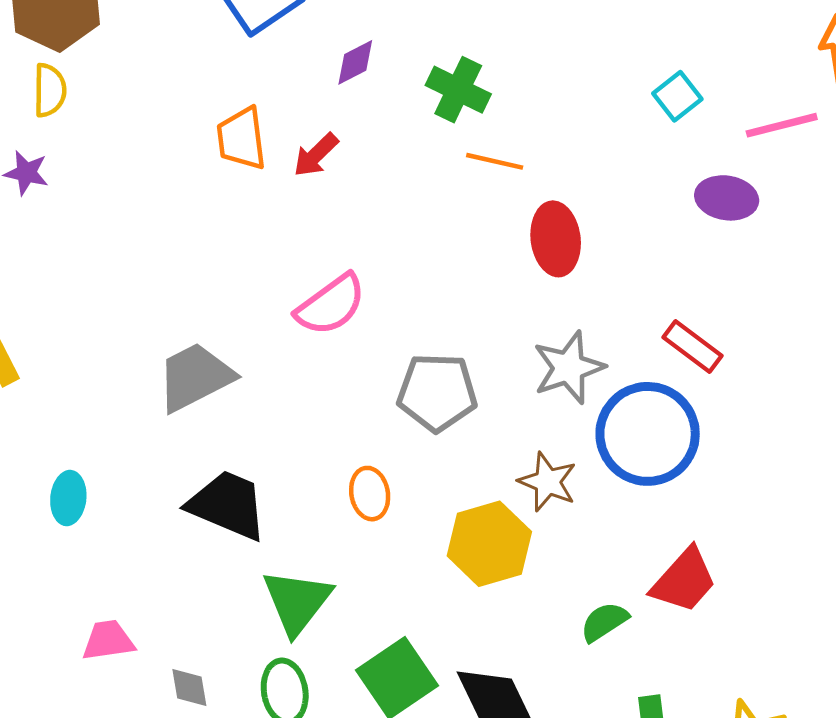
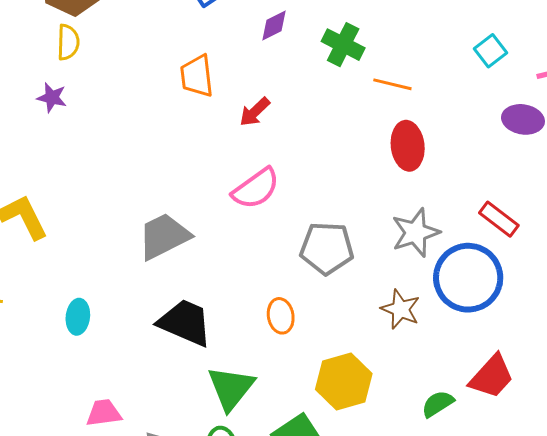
red arrow: (316, 155) -> (255, 112), moved
orange line: (495, 161) -> (392, 84), moved
yellow hexagon: (489, 544) -> (344, 382), moved

